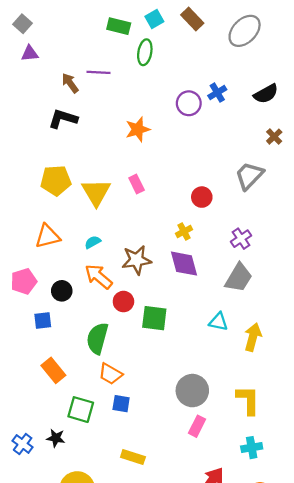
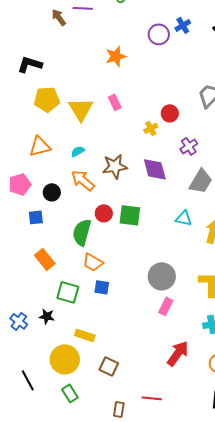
black L-shape: (63, 119) -> (30, 64), moved
yellow cross: (184, 231) -> (151, 128), moved
purple cross: (241, 239) -> (189, 146), moved
red circle: (123, 302) -> (104, 213), moved
yellow rectangle: (133, 457) -> (85, 335), moved

